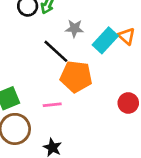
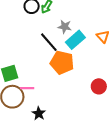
cyan rectangle: (105, 40) -> (75, 40), moved
pink line: (52, 105) -> (27, 88), moved

